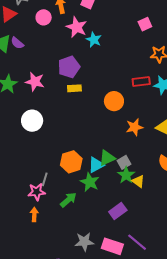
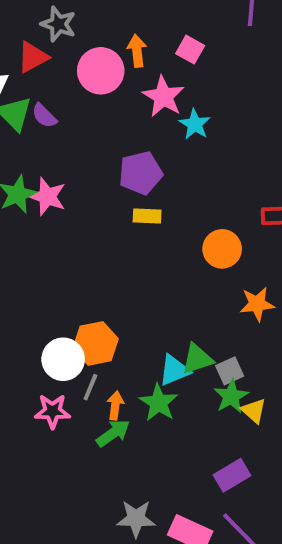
pink circle: (44, 17) -> (101, 71), size x1.5
pink star: (35, 82) -> (47, 196), moved
white circle: (32, 121) -> (63, 359), moved
orange hexagon: (71, 162) -> (96, 343), moved
gray line: (45, 179) -> (90, 387), moved
purple rectangle: (118, 211) -> (232, 475), moved
orange arrow: (34, 214) -> (115, 405), moved

